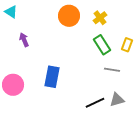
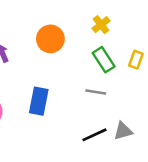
orange circle: (69, 16) -> (50, 39), moved
gray line: (112, 70) -> (96, 92), moved

